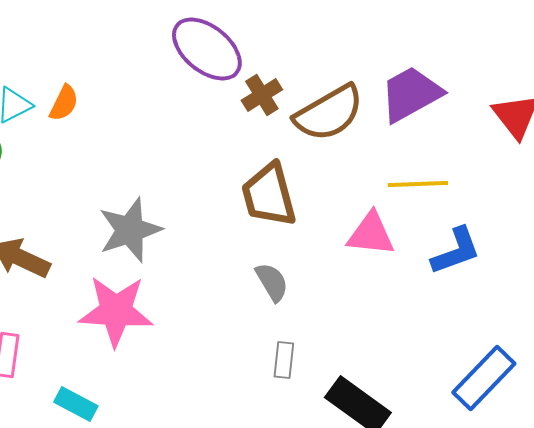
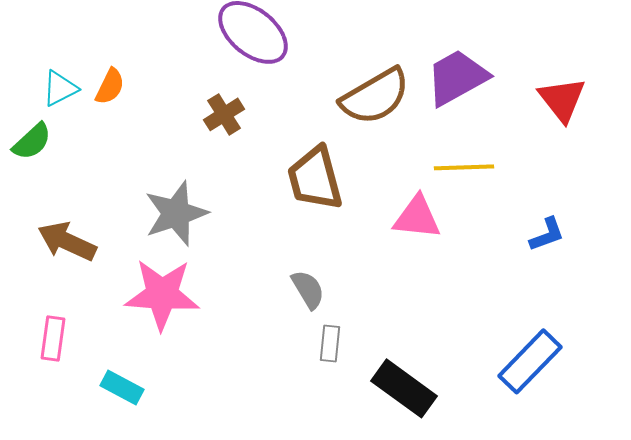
brown cross: (262, 95) -> (224, 114), moved
blue L-shape: (456, 251) -> (547, 234), moved, size x0.7
gray semicircle: (272, 282) -> (308, 289), moved

